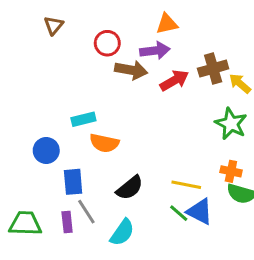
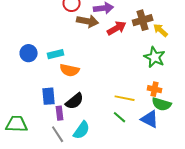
blue circle: (46, 150) -> (29, 53), moved
black semicircle: (130, 188) -> (75, 101), moved
gray line: (86, 212) -> (58, 134), moved
blue triangle: (200, 212) -> (150, 119), moved
purple rectangle: (67, 222) -> (60, 113), moved

